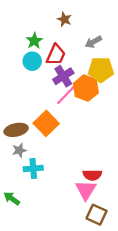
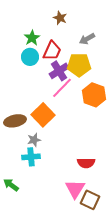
yellow pentagon: (101, 70) -> (79, 65), moved
orange hexagon: (86, 88) -> (94, 95), moved
gray star: (19, 150) -> (34, 140), moved
pink triangle: (86, 190) -> (75, 189), moved

